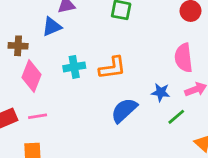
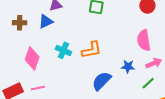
brown cross: (18, 46) -> (20, 23), moved
cyan cross: (74, 67) -> (63, 50), turned 35
green line: (176, 117) -> (148, 83), moved

